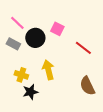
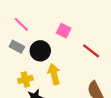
black circle: (35, 38) -> (40, 51), moved
yellow cross: (21, 75) -> (25, 79), turned -32

